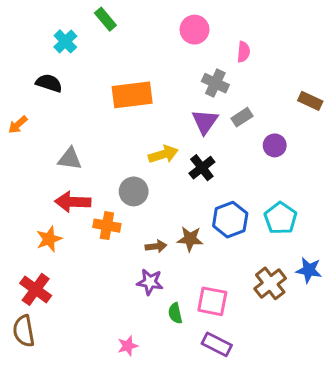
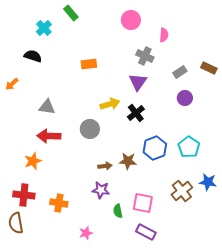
orange rectangle: (132, 95) -> (89, 64), size x0.6
gray rectangle: (242, 117) -> (180, 72), moved
orange cross: (107, 226) -> (59, 203), moved
red cross: (36, 289) -> (24, 195), turned -30

